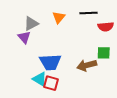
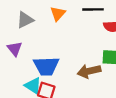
purple triangle: (24, 37) -> (15, 49), moved

